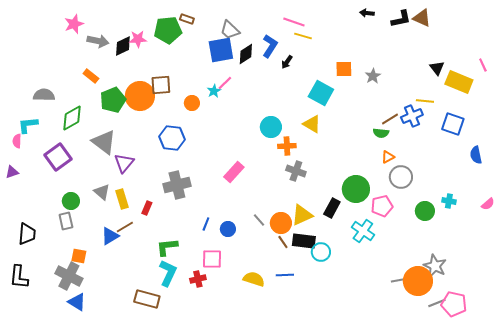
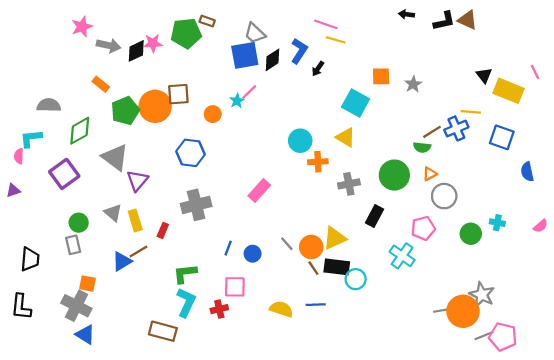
gray cross: (296, 171) -> (349, 184), moved, turned -30
green circle: (356, 189) -> (394, 175), moved
black rectangle: (332, 208) -> (374, 216), moved

